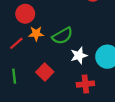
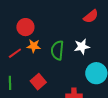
green semicircle: (62, 36) -> (57, 50), turned 120
white star: (79, 56) -> (82, 47), moved

